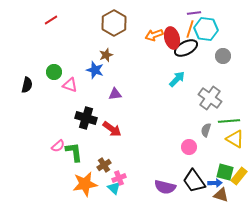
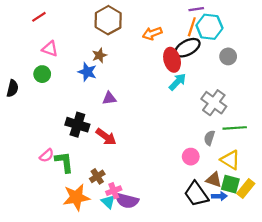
red ellipse: (172, 38) -> (172, 60), moved
pink triangle: (70, 85) -> (50, 49), moved
yellow triangle: (235, 139) -> (230, 160), moved
purple semicircle: (165, 187) -> (127, 201), moved
brown triangle: (221, 195) -> (214, 180), moved

